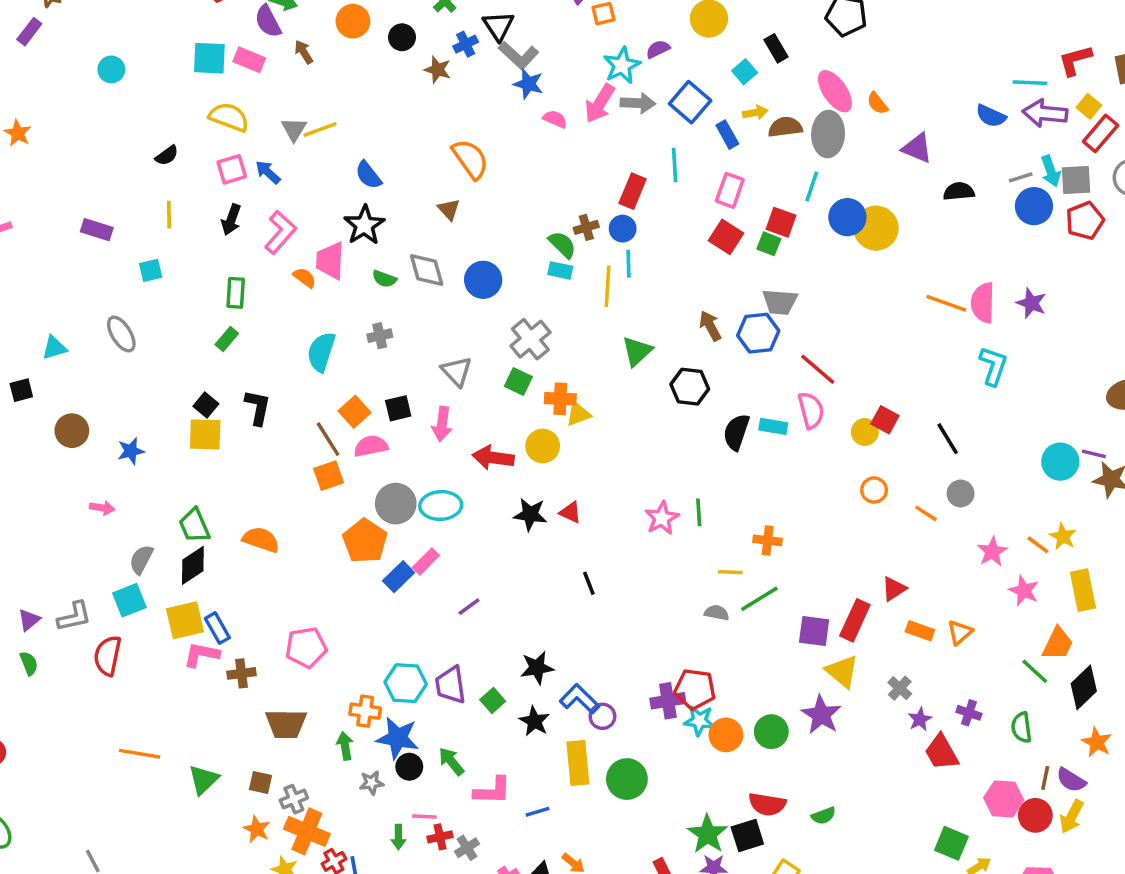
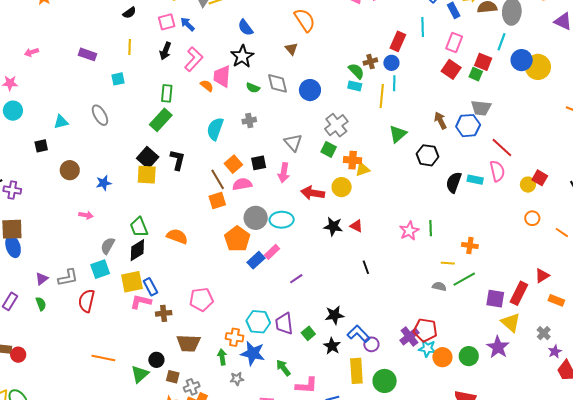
green rectangle: (227, 339) -> (161, 120), size x1.6
black square: (206, 405) -> (148, 158), size x1.5
purple cross: (668, 701) -> (410, 336), turned -30
black circle: (409, 767) -> (156, 360), moved

